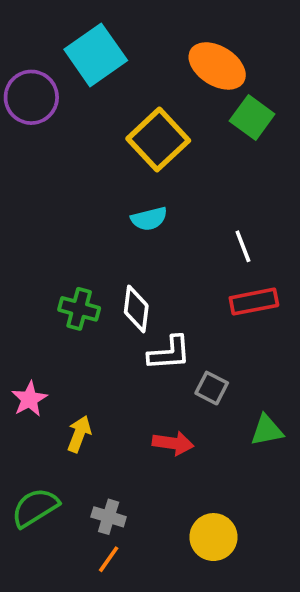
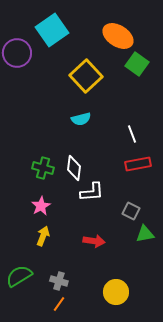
gray square: (212, 388) -> (131, 211), moved
pink star: (29, 399) -> (41, 206), moved

